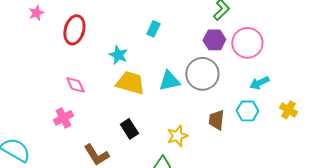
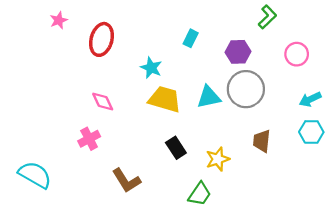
purple hexagon: (214, 40) -> (238, 52), moved
pink circle: (247, 43) -> (297, 54), size x0.7
cyan hexagon: (247, 111) -> (311, 132), moved
black rectangle: (129, 129) -> (176, 148), moved

